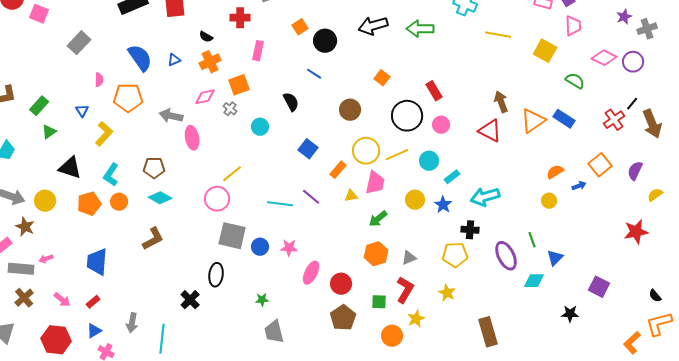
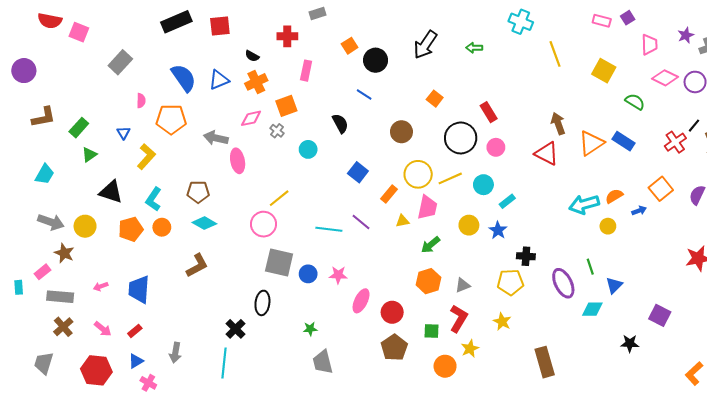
black arrow: (373, 26) -> (425, 45), turned -40
pink trapezoid: (573, 26) -> (649, 45), moved
green arrow: (420, 29) -> (474, 48), size x0.6
yellow line: (498, 35) -> (555, 54), turned 60
blue triangle: (174, 60) -> (219, 80), size x1.5
cyan arrow: (485, 197) -> (584, 204), moved
pink arrow: (46, 259) -> (101, 286), moved
cyan line: (162, 339) -> (224, 363), moved

